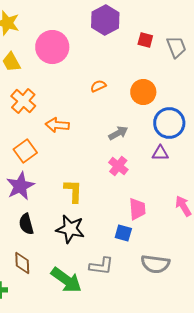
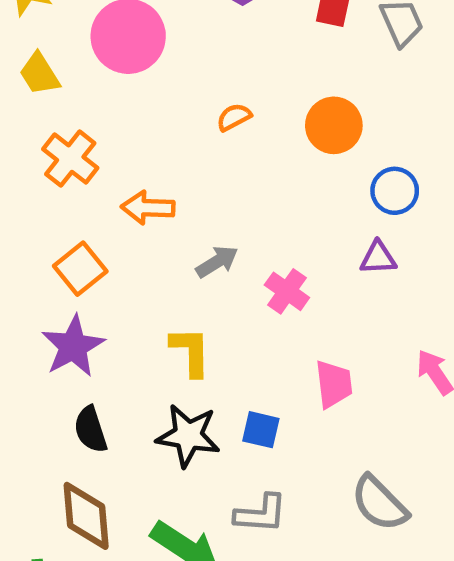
blue circle: (169, 123) -> (395, 191), size x0.7
gray arrow: (118, 133) -> (217, 262), moved
blue square: (123, 233) -> (261, 430), moved
brown diamond: (22, 263) -> (86, 516), size x1.4
gray semicircle: (155, 264) -> (380, 503), turned 40

